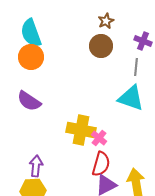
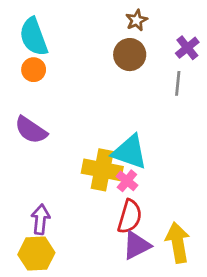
purple cross: (143, 41) -> (187, 48), turned 30
orange circle: (31, 57) -> (34, 70), size x0.7
cyan triangle: (131, 98) -> (130, 152), moved

